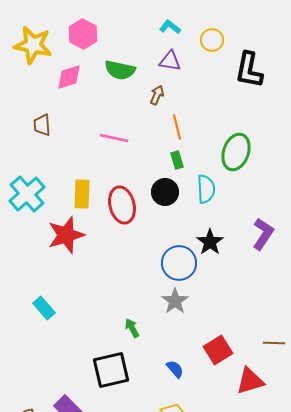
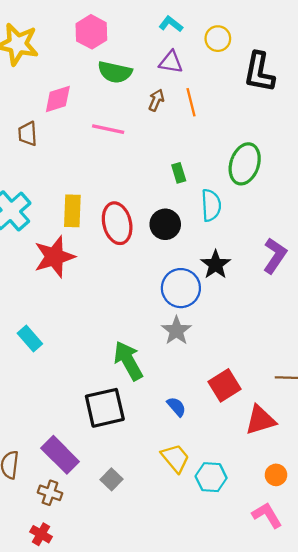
pink hexagon: (83, 34) -> (91, 32), moved
pink diamond: (69, 77) -> (58, 99), moved
orange line: (177, 127) -> (191, 102), moved
pink line: (114, 138) -> (108, 129), moved
black circle: (165, 192) -> (165, 224), moved
green arrow: (132, 328) -> (128, 361), size x1.8

